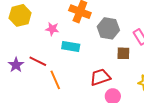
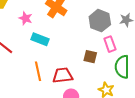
gray hexagon: (108, 28) -> (100, 21), moved
orange line: (55, 80) -> (38, 71), moved

